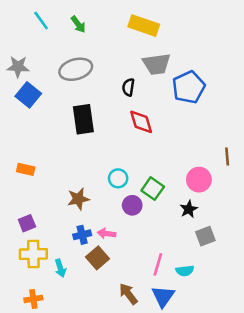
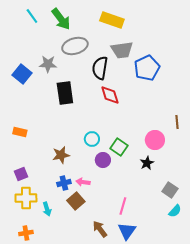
green arrow: (78, 24) -> (61, 19), size x1.6
gray star: (18, 67) -> (48, 64), moved
gray ellipse: (76, 69) -> (75, 46), moved
black semicircle: (128, 87) -> (100, 68), size x1.6
gray square: (205, 236) -> (170, 190), moved, turned -35
cyan semicircle: (185, 271) -> (175, 211), moved, turned -40

